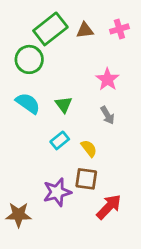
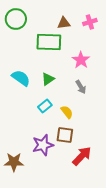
green rectangle: (50, 29) -> (49, 42), moved, turned 40
green circle: (29, 59) -> (16, 19), moved
green triangle: (64, 105) -> (48, 79), turned 32

